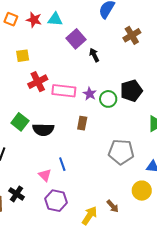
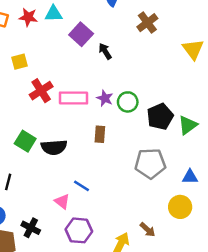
black pentagon: (131, 91) -> (160, 117), moved
blue line: (62, 164) -> (82, 186), turned -32

